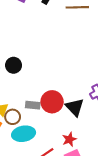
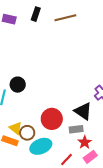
red circle: (52, 102) -> (52, 119), moved
gray rectangle: (33, 105) -> (76, 129), moved

